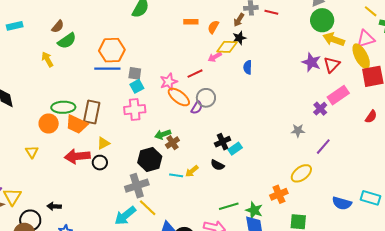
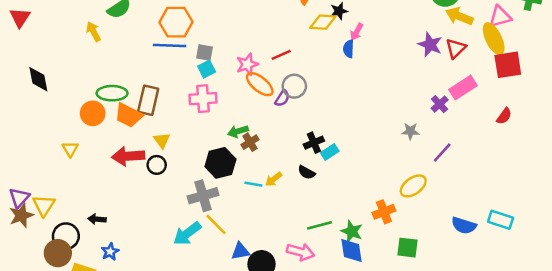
pink arrow: (215, 57) -> (357, 32), moved, turned -32
yellow triangle: (103, 143) -> (162, 140), turned -40

